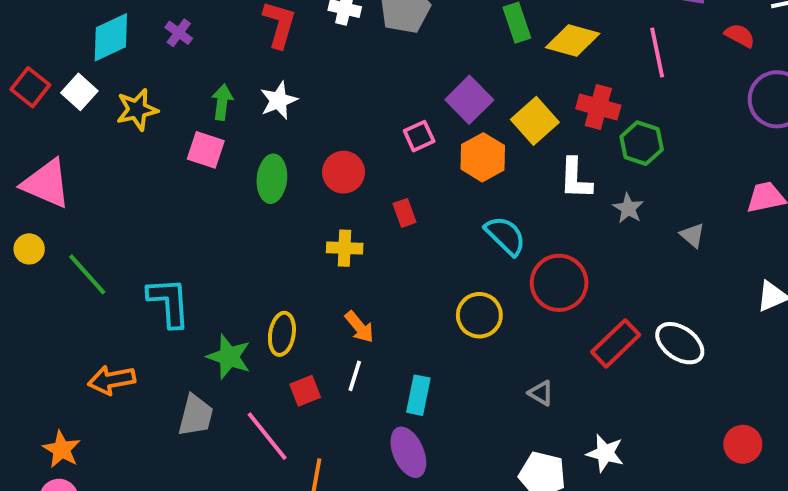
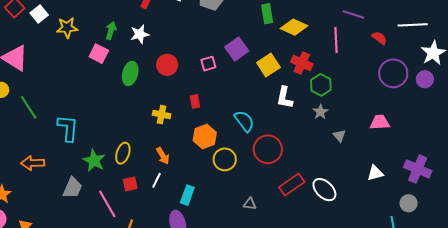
orange hexagon: (483, 157) -> (205, 137), moved
red circle: (344, 172) -> (167, 65), moved
gray star: (628, 208) -> (320, 112), moved
gray triangle: (541, 393) -> (250, 204), turned -32

